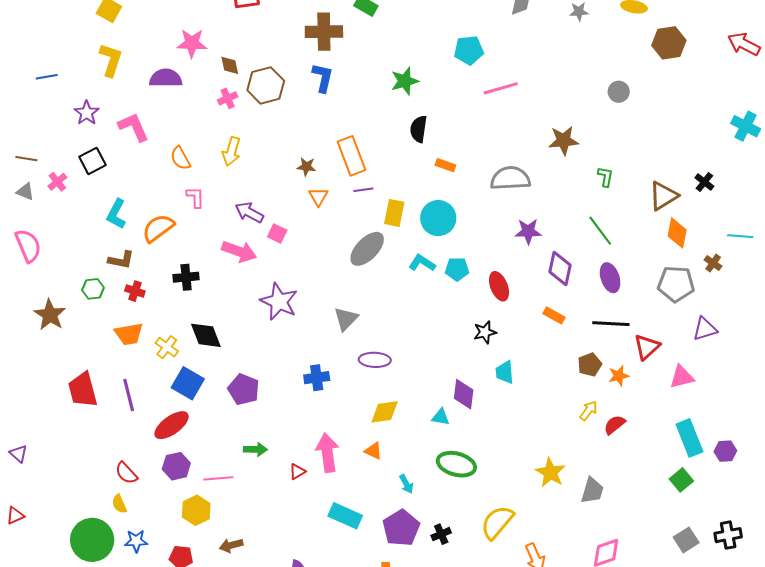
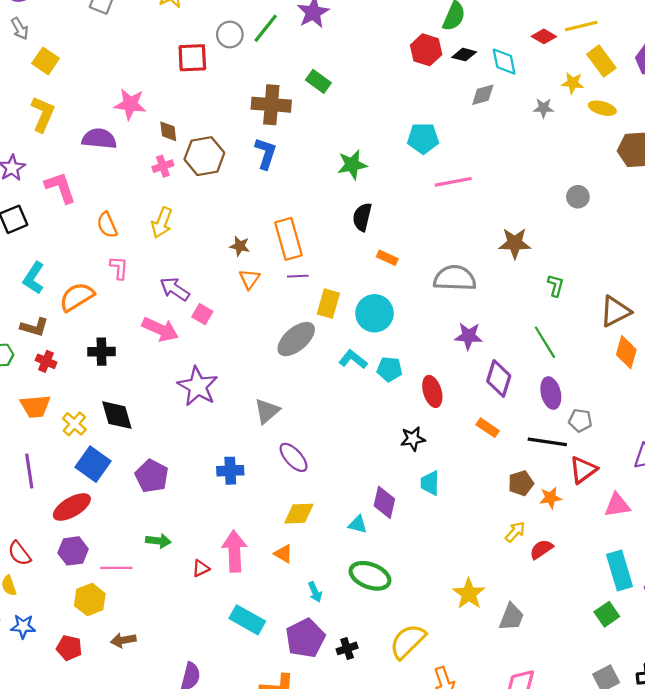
gray pentagon: (676, 284) -> (580, 420), moved, size x0.6
purple ellipse: (375, 360) -> (294, 457), turned 40

